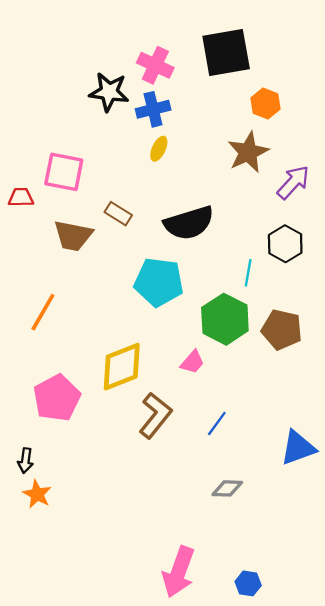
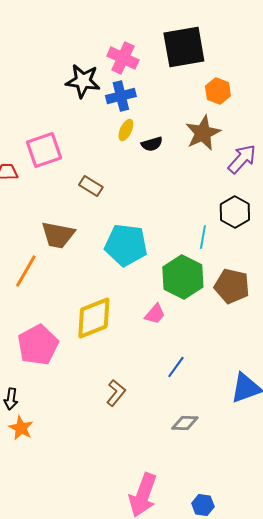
pink square: (64, 172) -> (44, 150), turned -30
black semicircle: (189, 223) -> (152, 144), moved, size x0.5
brown trapezoid: (73, 236) -> (58, 235), moved
brown L-shape: (155, 415) -> (116, 393), moved, size x0.7

